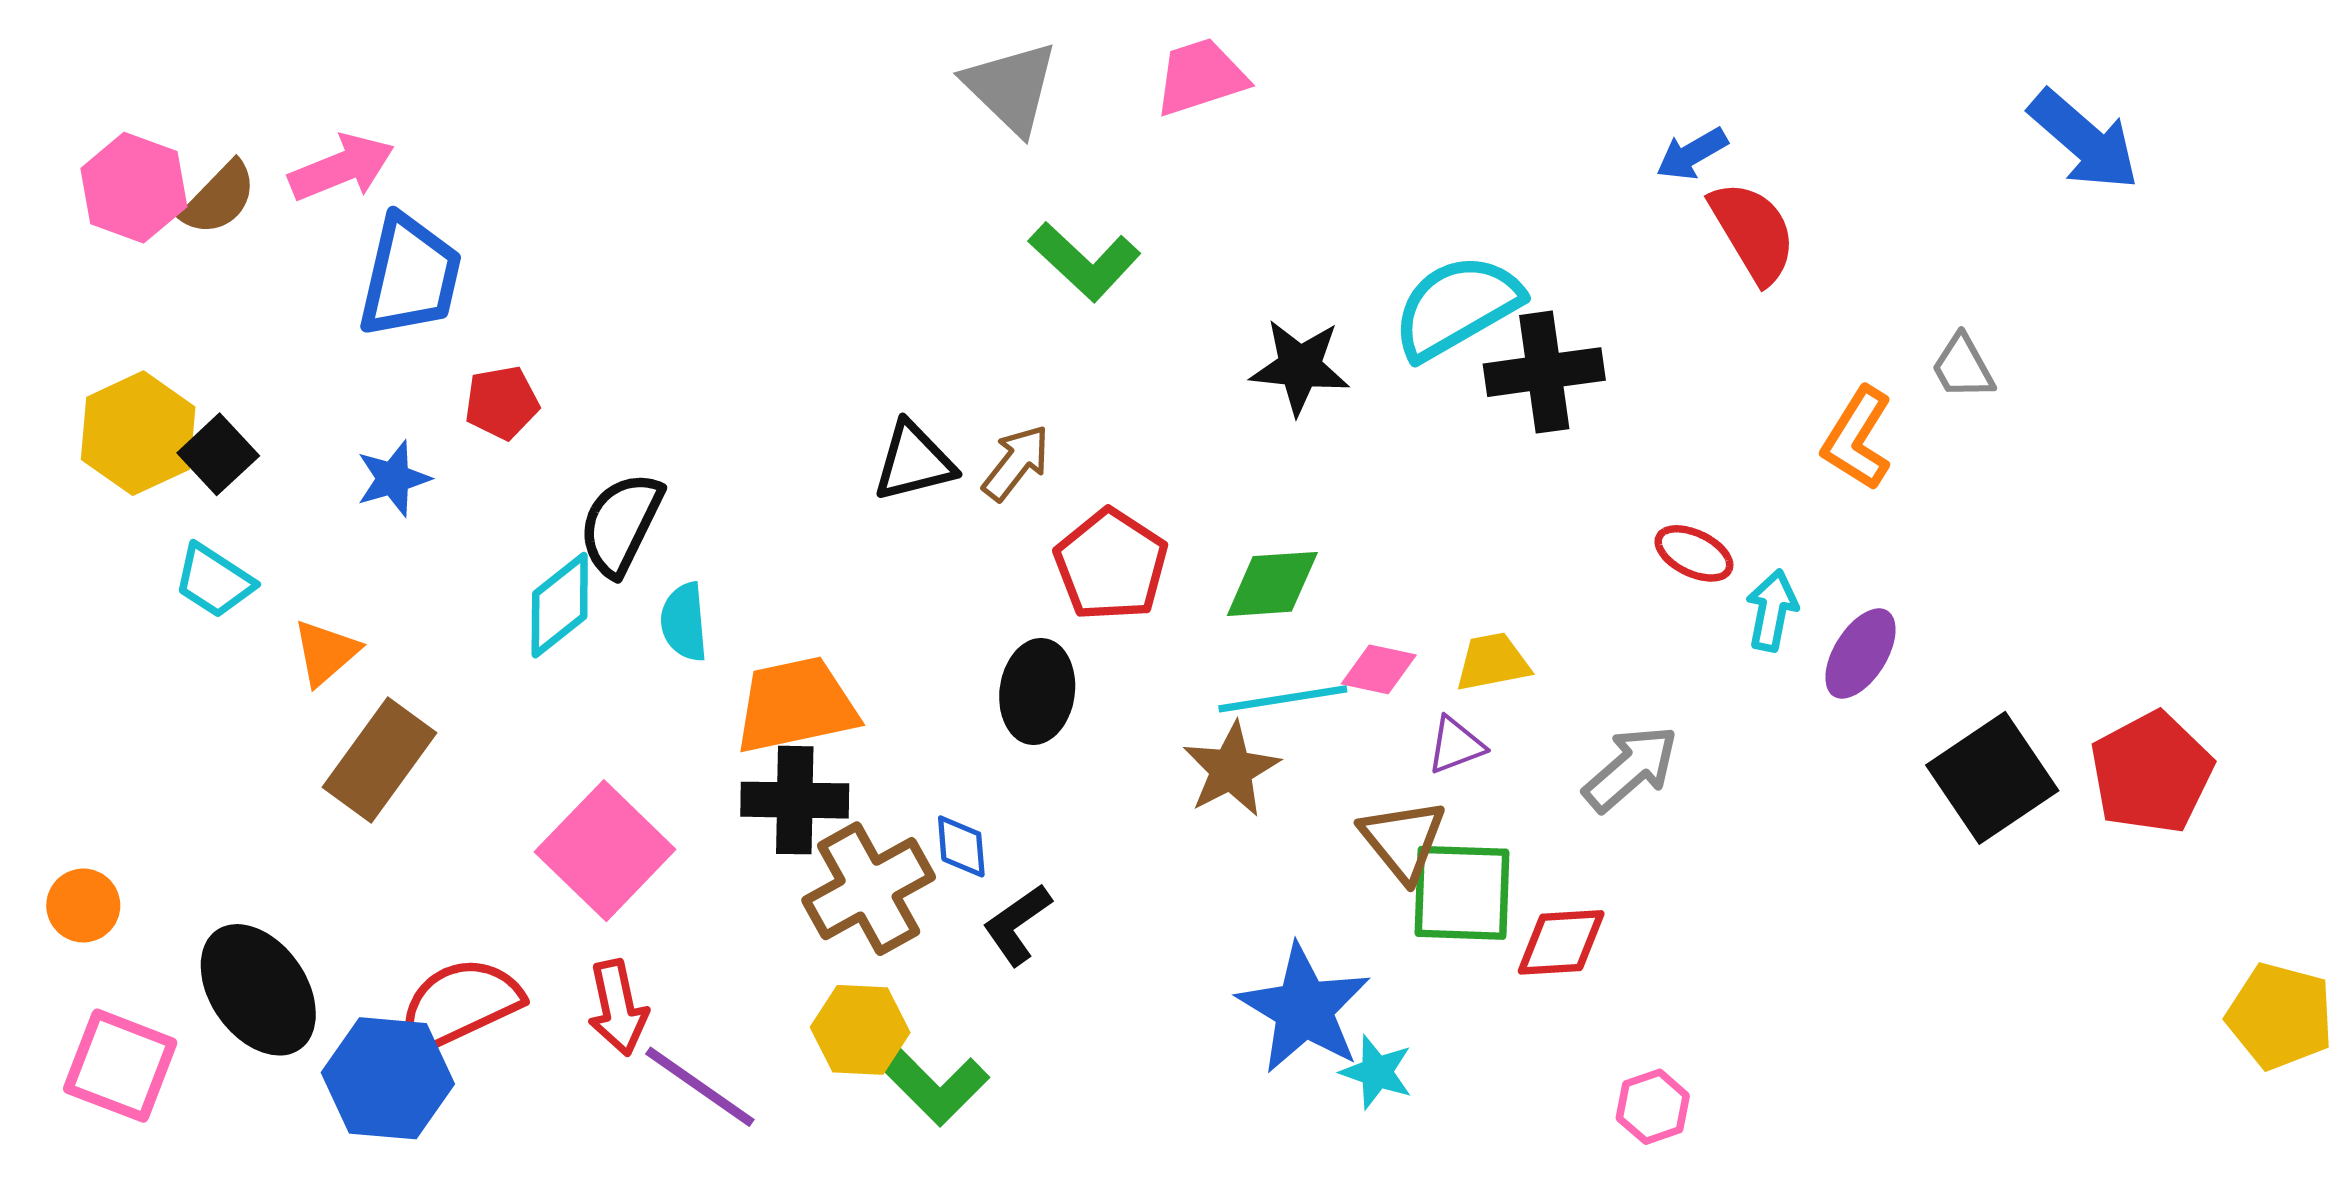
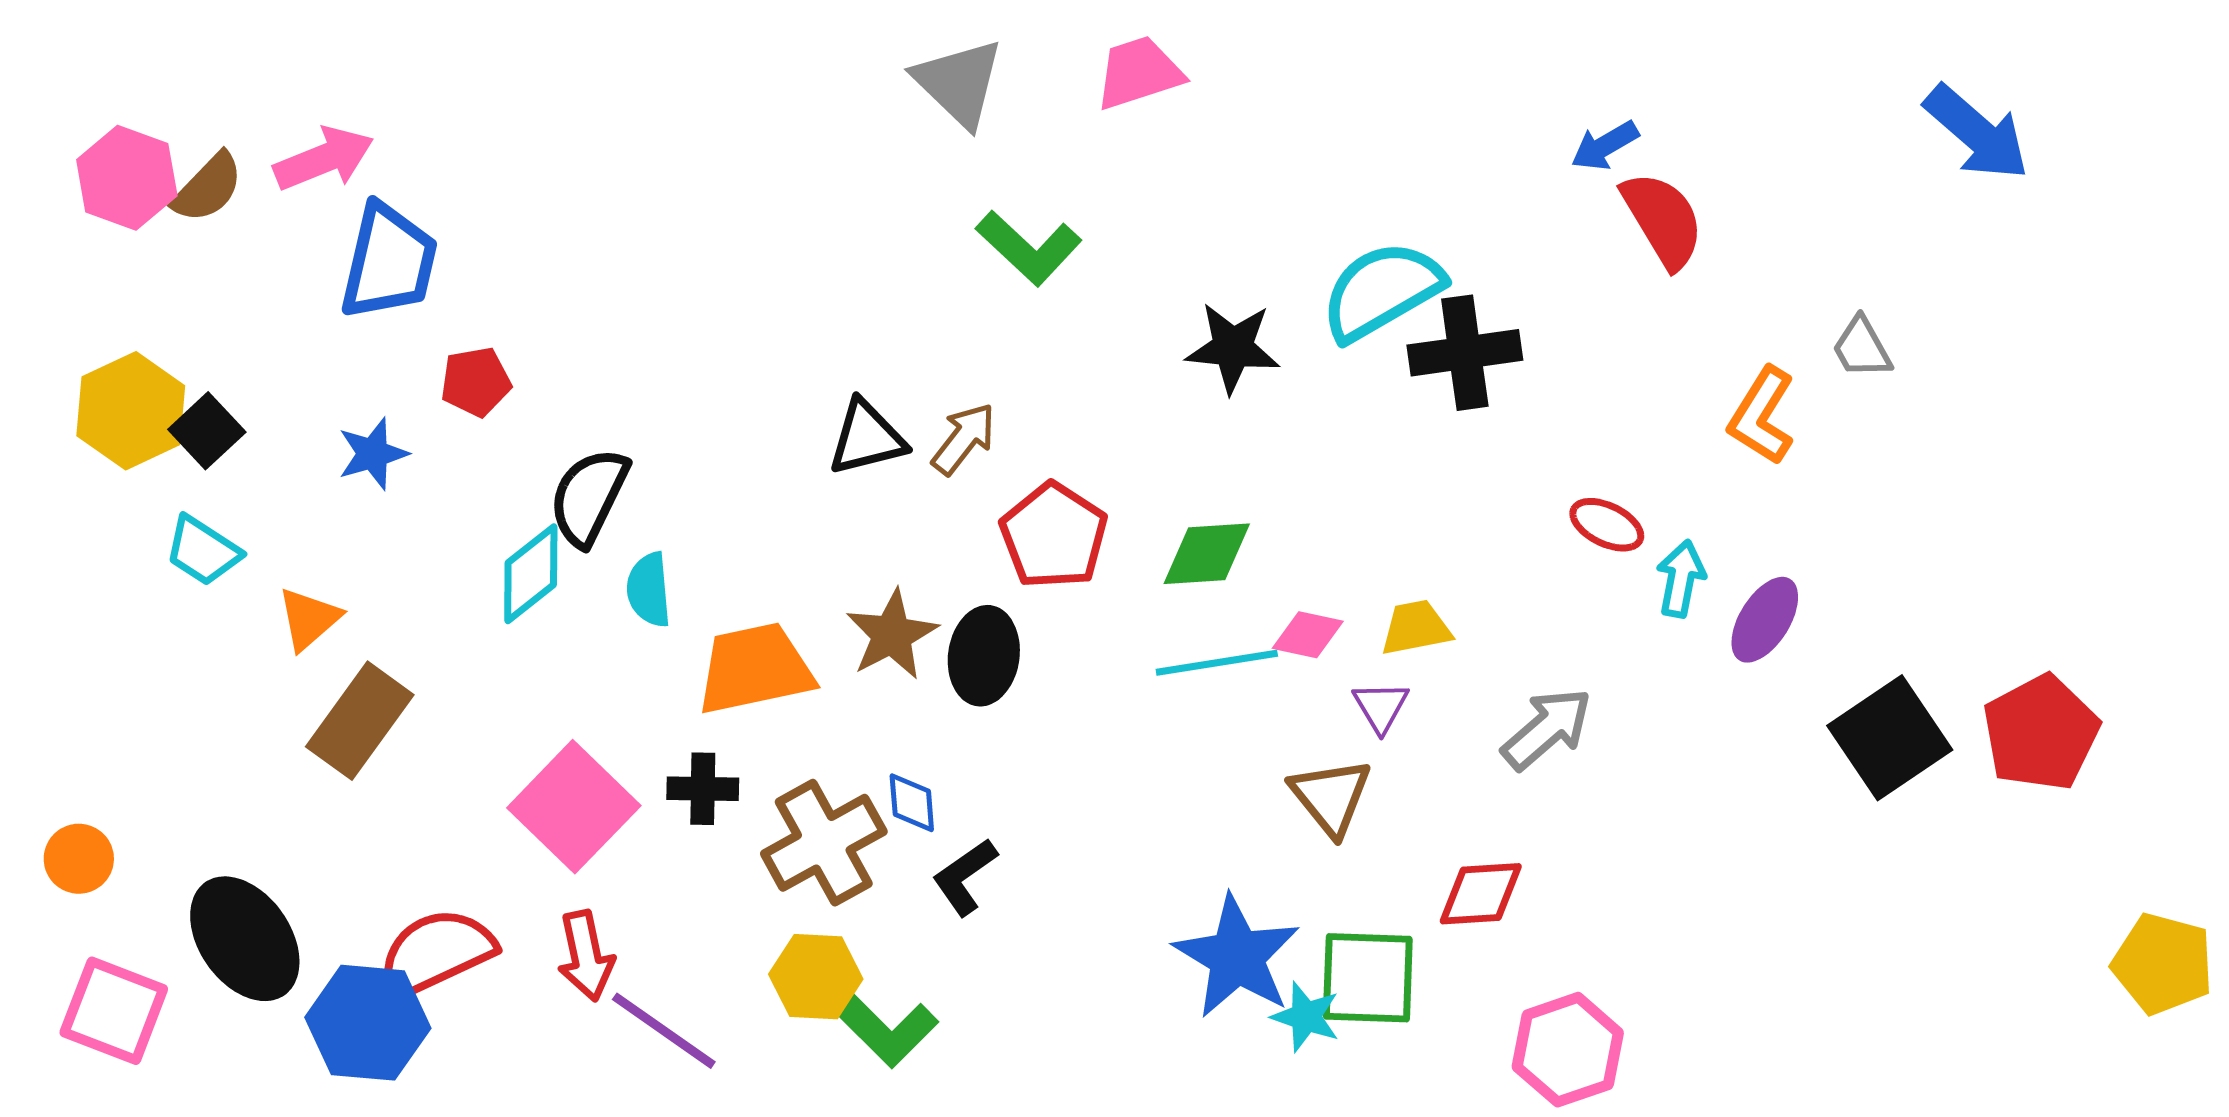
purple triangle: (1456, 745) -> (1381, 707), turned -40
brown star: (1231, 769) -> (892, 635), moved
black cross: (795, 800) -> (703, 789), moved, size x0.7
green square: (1462, 893) -> (1368, 978), moved
pink hexagon: (1653, 1107) -> (1568, 1050), size x1.6

